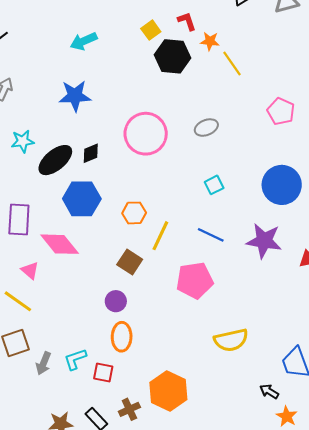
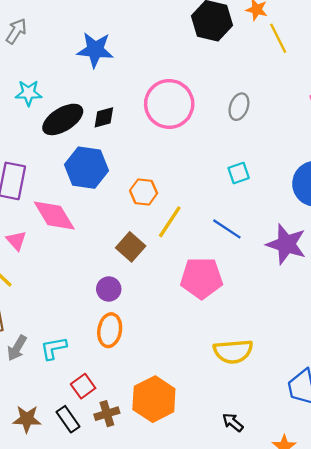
gray ellipse: (206, 128) -> (239, 107), turned -55
red square: (103, 373) -> (83, 386), moved, turned 35
black arrow: (269, 391) -> (233, 422), moved

